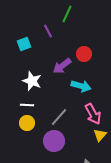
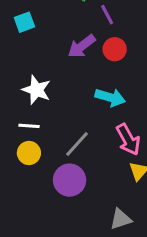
purple line: (48, 31) -> (107, 15), moved
cyan square: (24, 44) -> (24, 22), moved
purple arrow: (62, 66) -> (82, 46), moved

